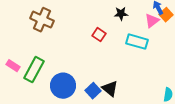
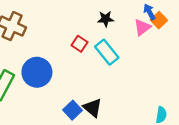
cyan rectangle: (137, 42) -> (107, 52), moved, turned 35
blue circle: (63, 86) -> (37, 72), moved

